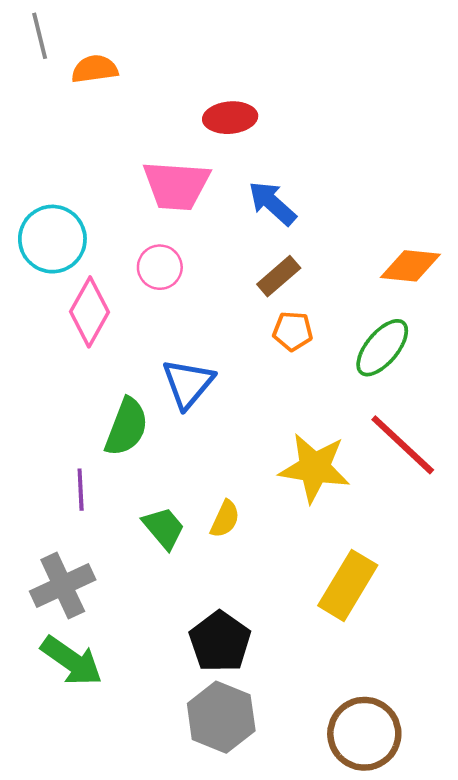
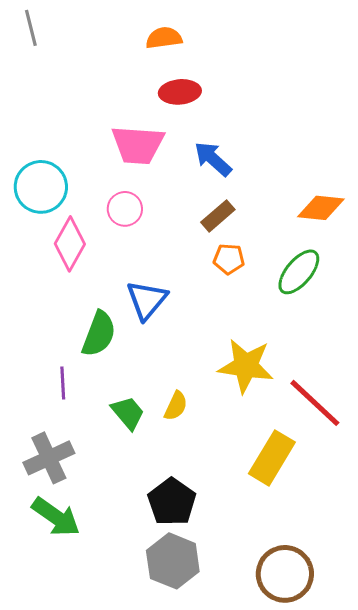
orange semicircle: (95, 69) -> (164, 38), moved
red line: (403, 445) -> (315, 403), moved

